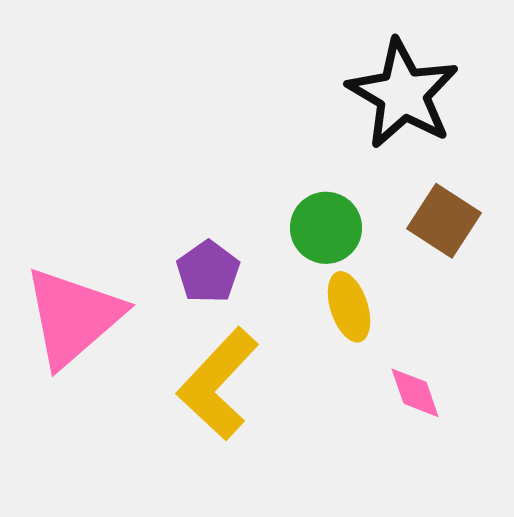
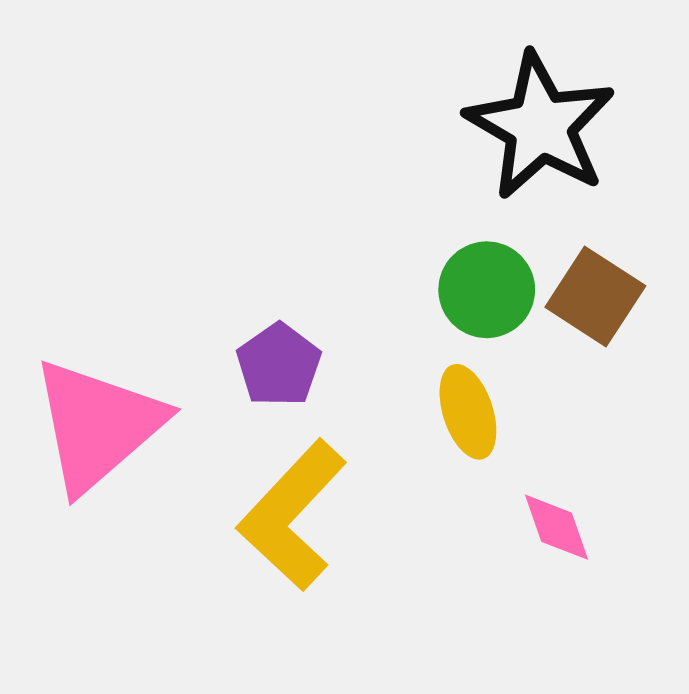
green circle: (326, 228) -> (487, 290), moved

